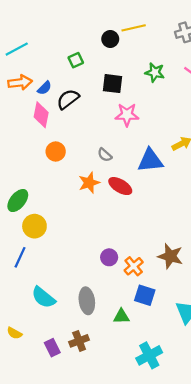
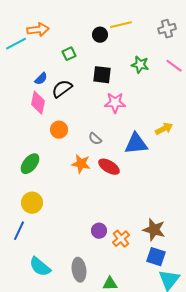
orange arrow: (20, 82) -> (38, 30), moved
orange circle: (56, 152) -> (59, 130), moved
orange star: (89, 183) -> (81, 164), turned 30
green ellipse: (18, 201) -> (30, 164), moved
blue square: (145, 295) -> (156, 257), moved

